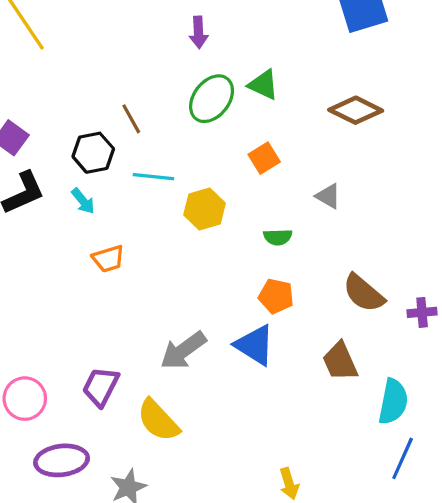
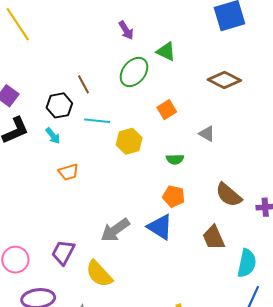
purple arrow: (199, 32) -> (126, 30), turned -30
green triangle: (263, 85) -> (166, 52), moved

